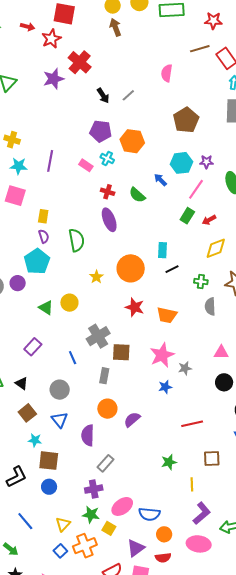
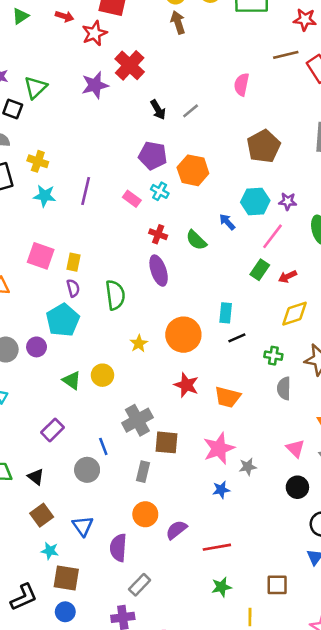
pink square: (15, 196) -> (41, 256), moved
pink triangle: (221, 352) -> (295, 448), turned 42
gray circle: (60, 390) -> (87, 470), moved
red line: (192, 424) -> (217, 547), moved

